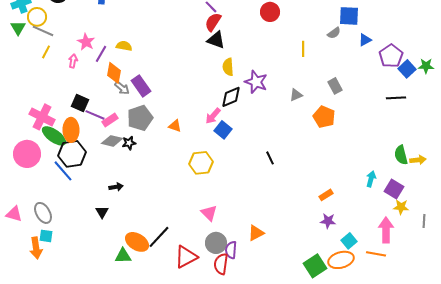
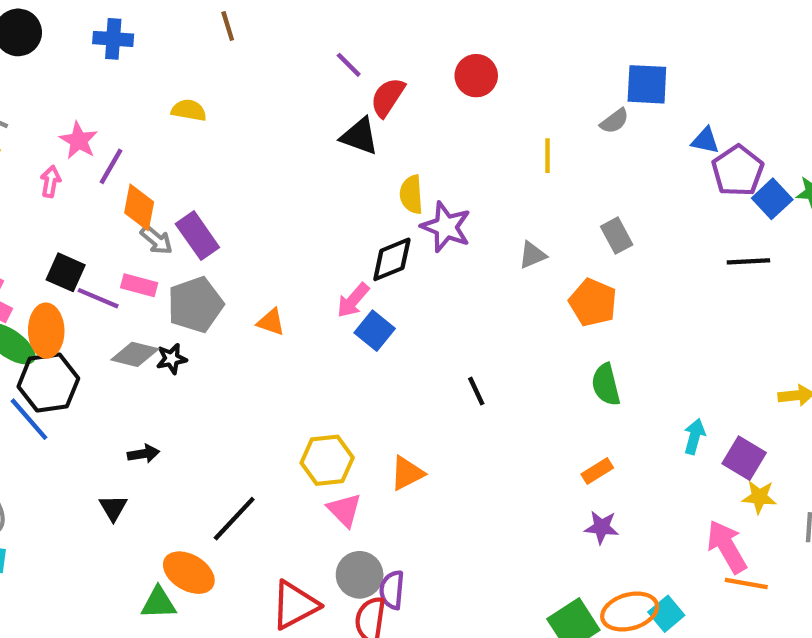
red semicircle: (213, 22) -> (388, 97), moved
blue triangle: (365, 40) -> (705, 140), moved, turned 40
yellow semicircle: (124, 46) -> (189, 110), moved
yellow semicircle: (228, 67) -> (411, 194), moved
pink rectangle: (110, 120) -> (139, 285), moved, turned 49
green semicircle: (401, 155) -> (606, 385), moved
yellow hexagon: (201, 163) -> (327, 460), moved
pink arrow: (386, 230) -> (727, 547), turned -30
orange triangle: (256, 233) -> (407, 473), moved
black line: (159, 237) -> (234, 519), moved
cyan square: (349, 241) -> (666, 614), moved
orange line: (376, 254) -> (746, 583), moved

